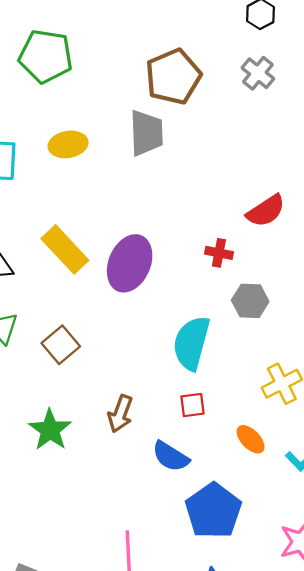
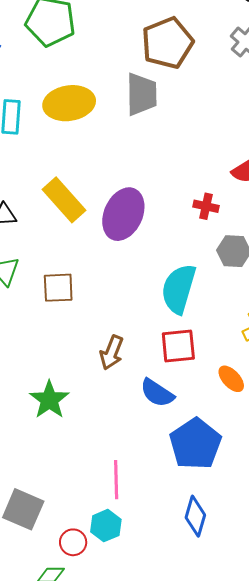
yellow ellipse: (68, 144) -> (69, 103), size x1.4
brown square: (61, 345) -> (58, 288), turned 36
red square: (192, 405) -> (178, 346), size x1.5
green star: (50, 430) -> (49, 400), moved

